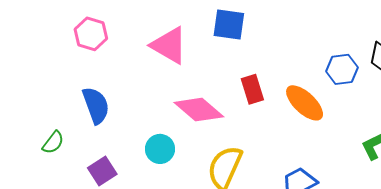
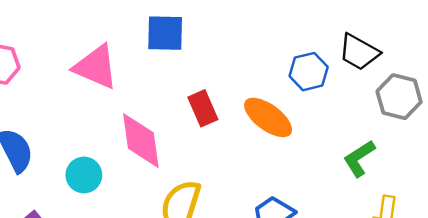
pink diamond: (199, 110) -> (141, 141), turned 48
cyan circle: (160, 149) -> (84, 175), moved

